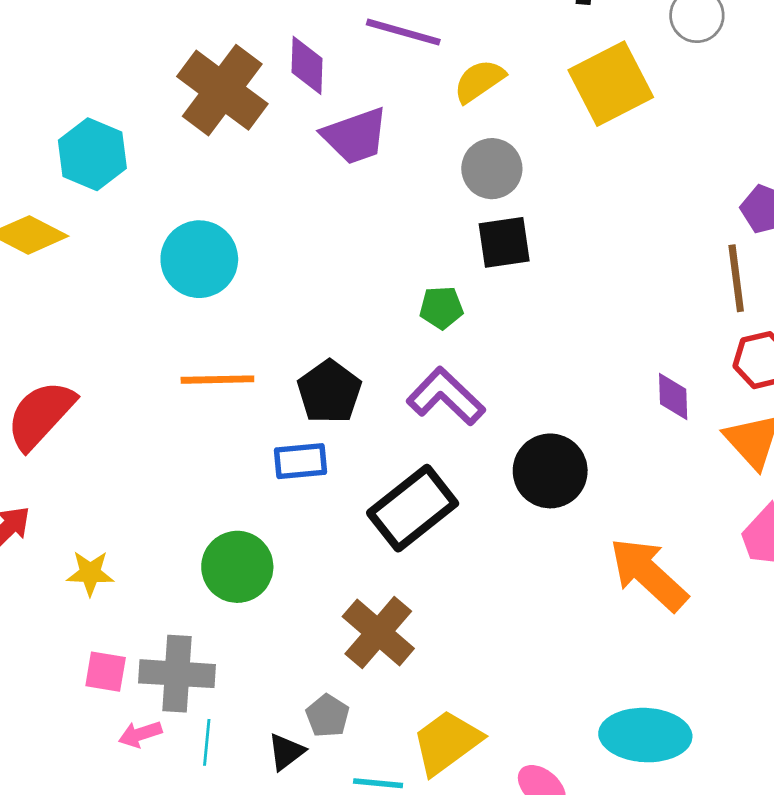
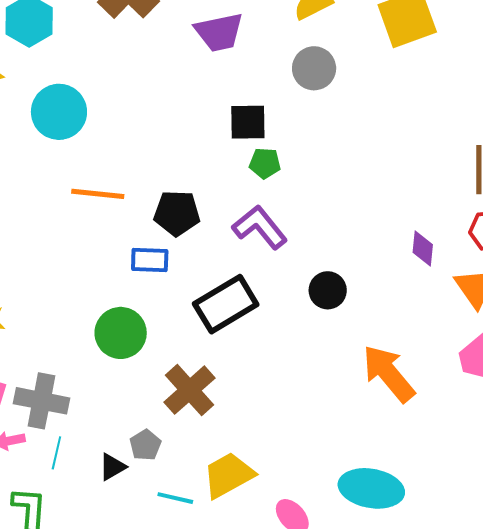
black square: (504, 242) -> (248, 122), moved
cyan circle: (199, 259) -> (59, 112), moved
black pentagon: (329, 392) -> (177, 213), turned 30
black circle: (550, 471) -> (328, 290), size x0.7
green circle: (237, 567) -> (121, 333), moved

